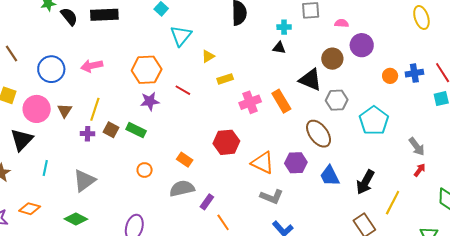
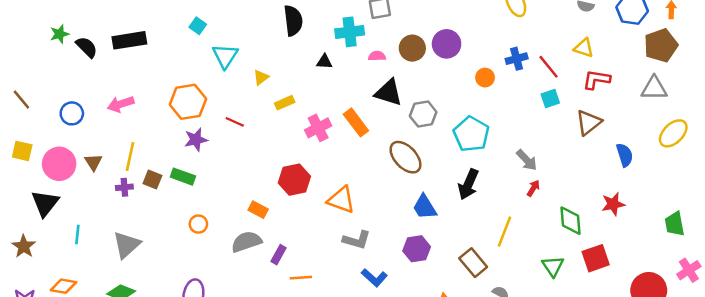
pink semicircle: (342, 23) -> (377, 56), moved
cyan cross: (284, 27) -> (350, 32), size x1.6
black triangle: (279, 48) -> (324, 62), moved
brown circle: (332, 59) -> (412, 48), moved
blue circle: (51, 69) -> (72, 113), size x0.7
blue cross: (414, 73) -> (517, 59), moved
orange rectangle: (185, 160) -> (258, 210), moved
purple hexagon: (296, 163) -> (417, 249), moved
black arrow: (365, 182) -> (468, 184), moved
orange line: (223, 222) -> (301, 278), turned -54

